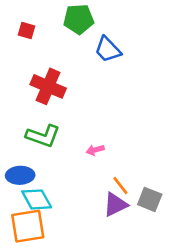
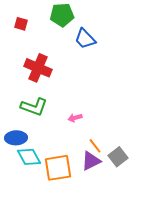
gray square: (150, 199) -> (118, 157), turned 30
orange square: (28, 226) -> (58, 168), moved

